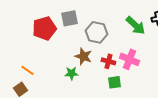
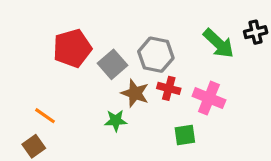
gray square: (69, 18) -> (113, 64), moved, turned -30
red cross: (108, 61) -> (169, 88), moved

